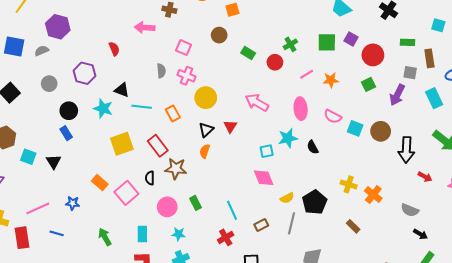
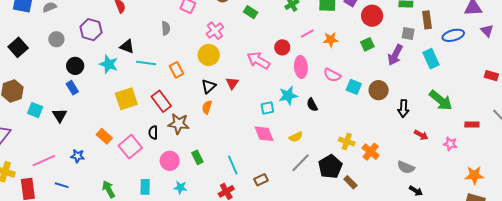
red circle: (275, 62) -> (282, 47), moved
pink cross: (187, 76) -> (215, 31), moved, turned 30
black arrow: (406, 150) -> (403, 109), size x0.7
yellow semicircle: (287, 198) -> (296, 137), moved
black pentagon: (315, 202) -> (330, 167), moved
gray line: (291, 223) -> (301, 163), moved, turned 30

